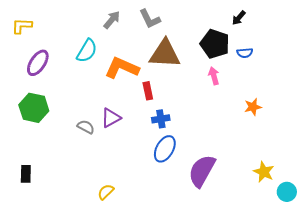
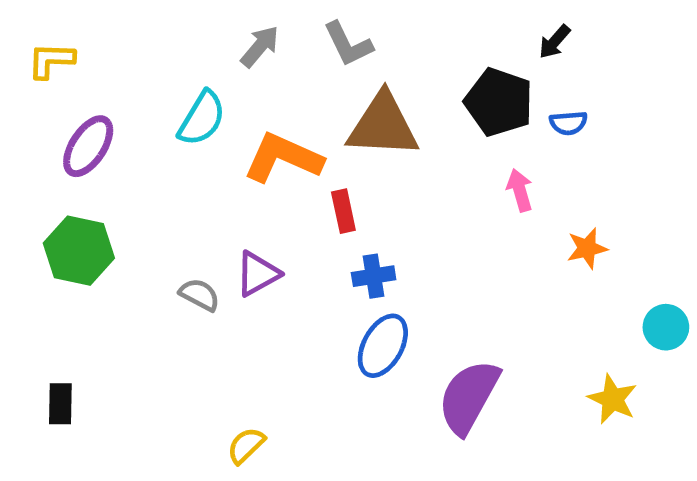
pink arrow: (214, 76) -> (520, 190), moved
cyan circle: (287, 192) -> (666, 327), moved

